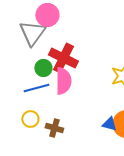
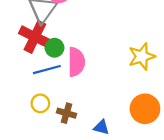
red cross: (63, 58) -> (35, 37), moved
blue triangle: (109, 124) -> (101, 127), moved

